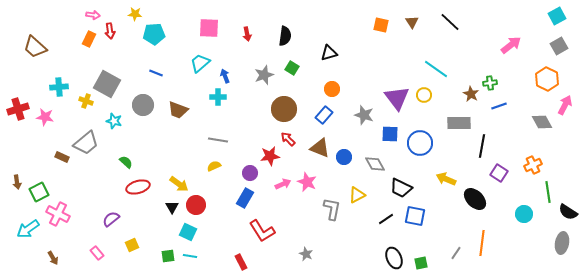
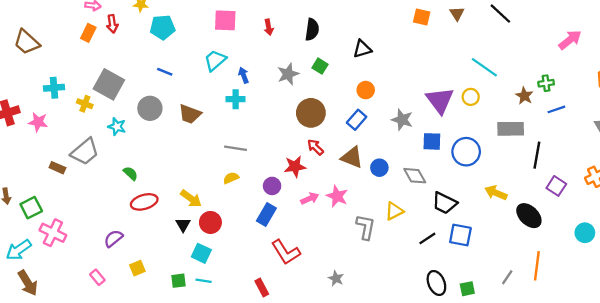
brown arrow: (53, 258) -> (28, 283), moved, size x1.6

